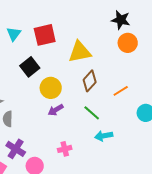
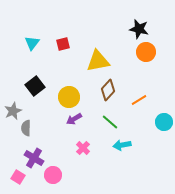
red square: (45, 35) -> (63, 44), size x0.6
black square: (30, 67) -> (35, 86), moved
pink cross: (65, 149) -> (83, 148), moved, turned -32

